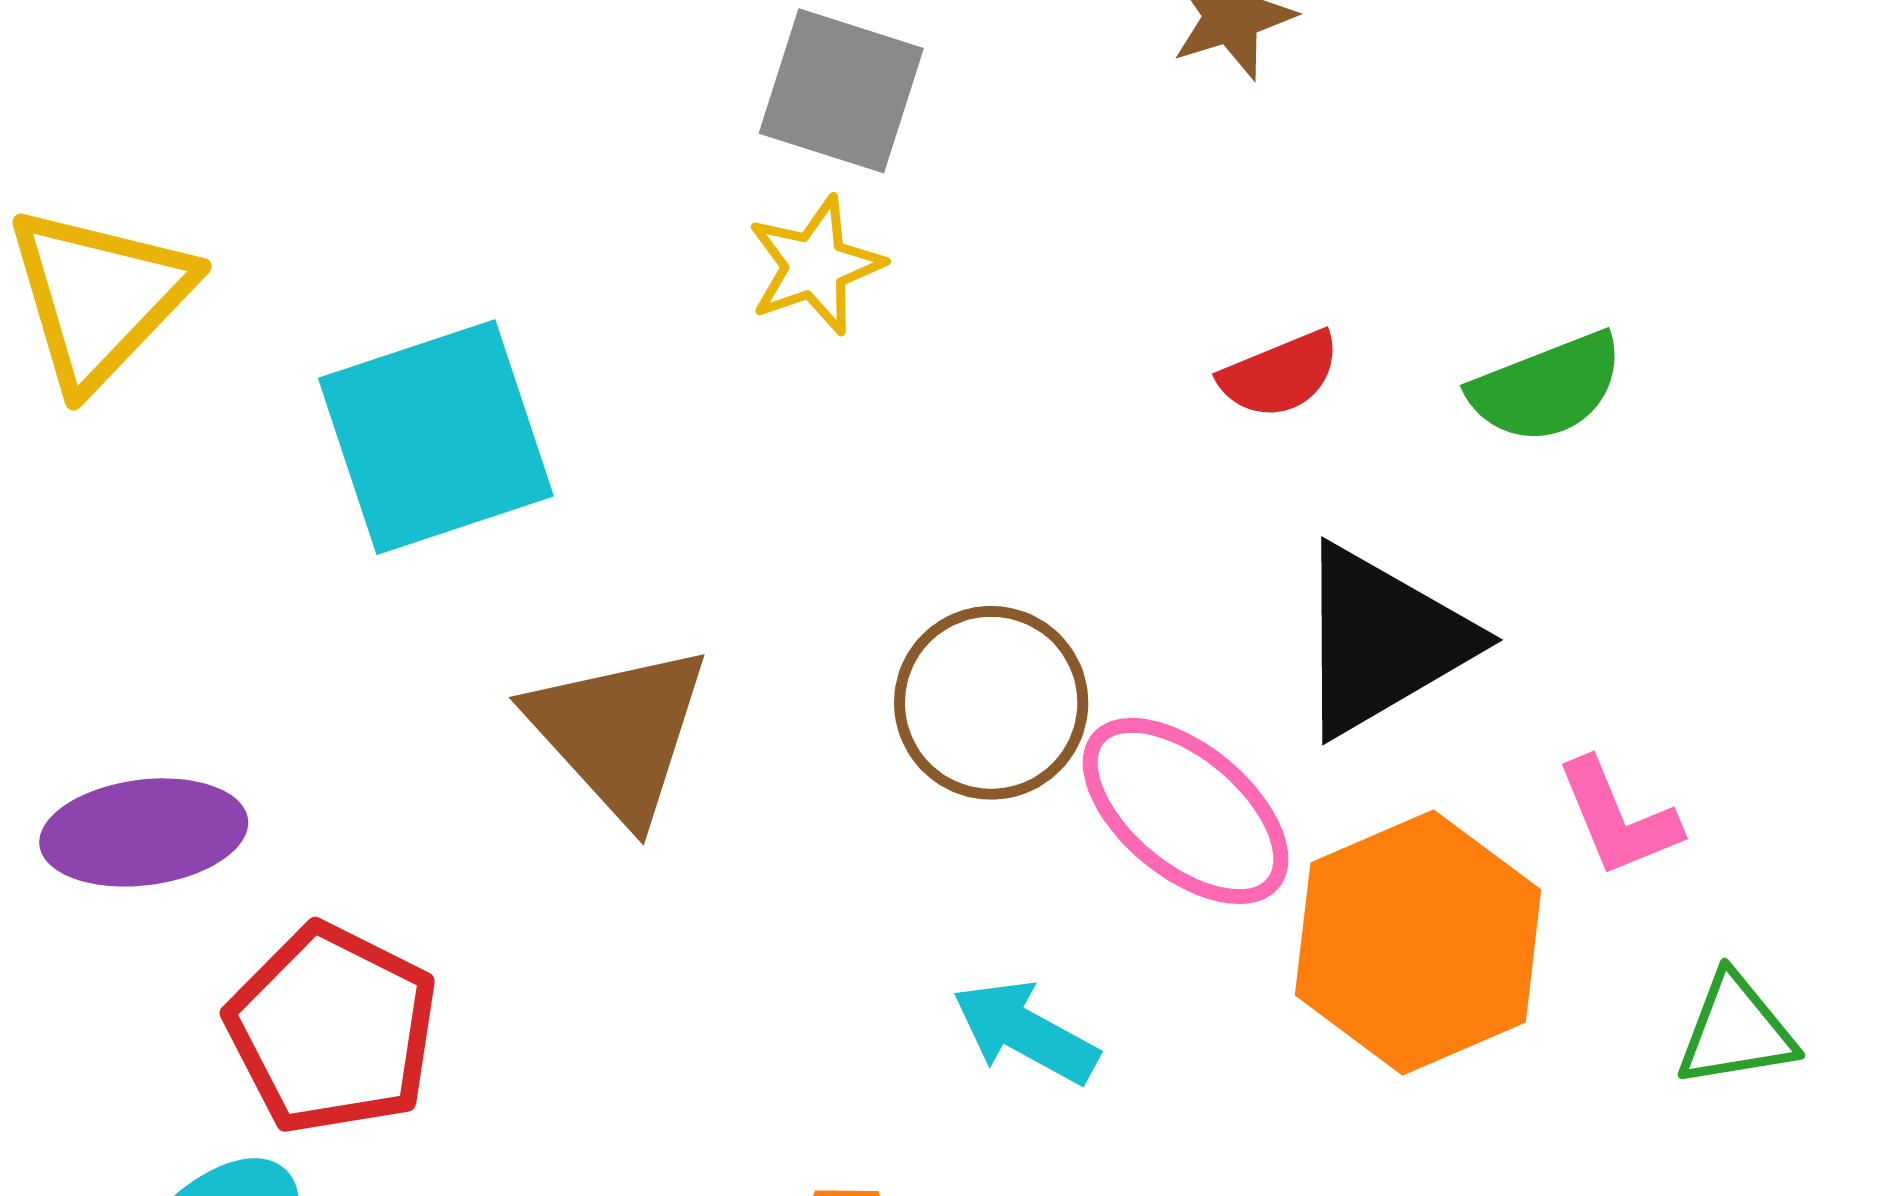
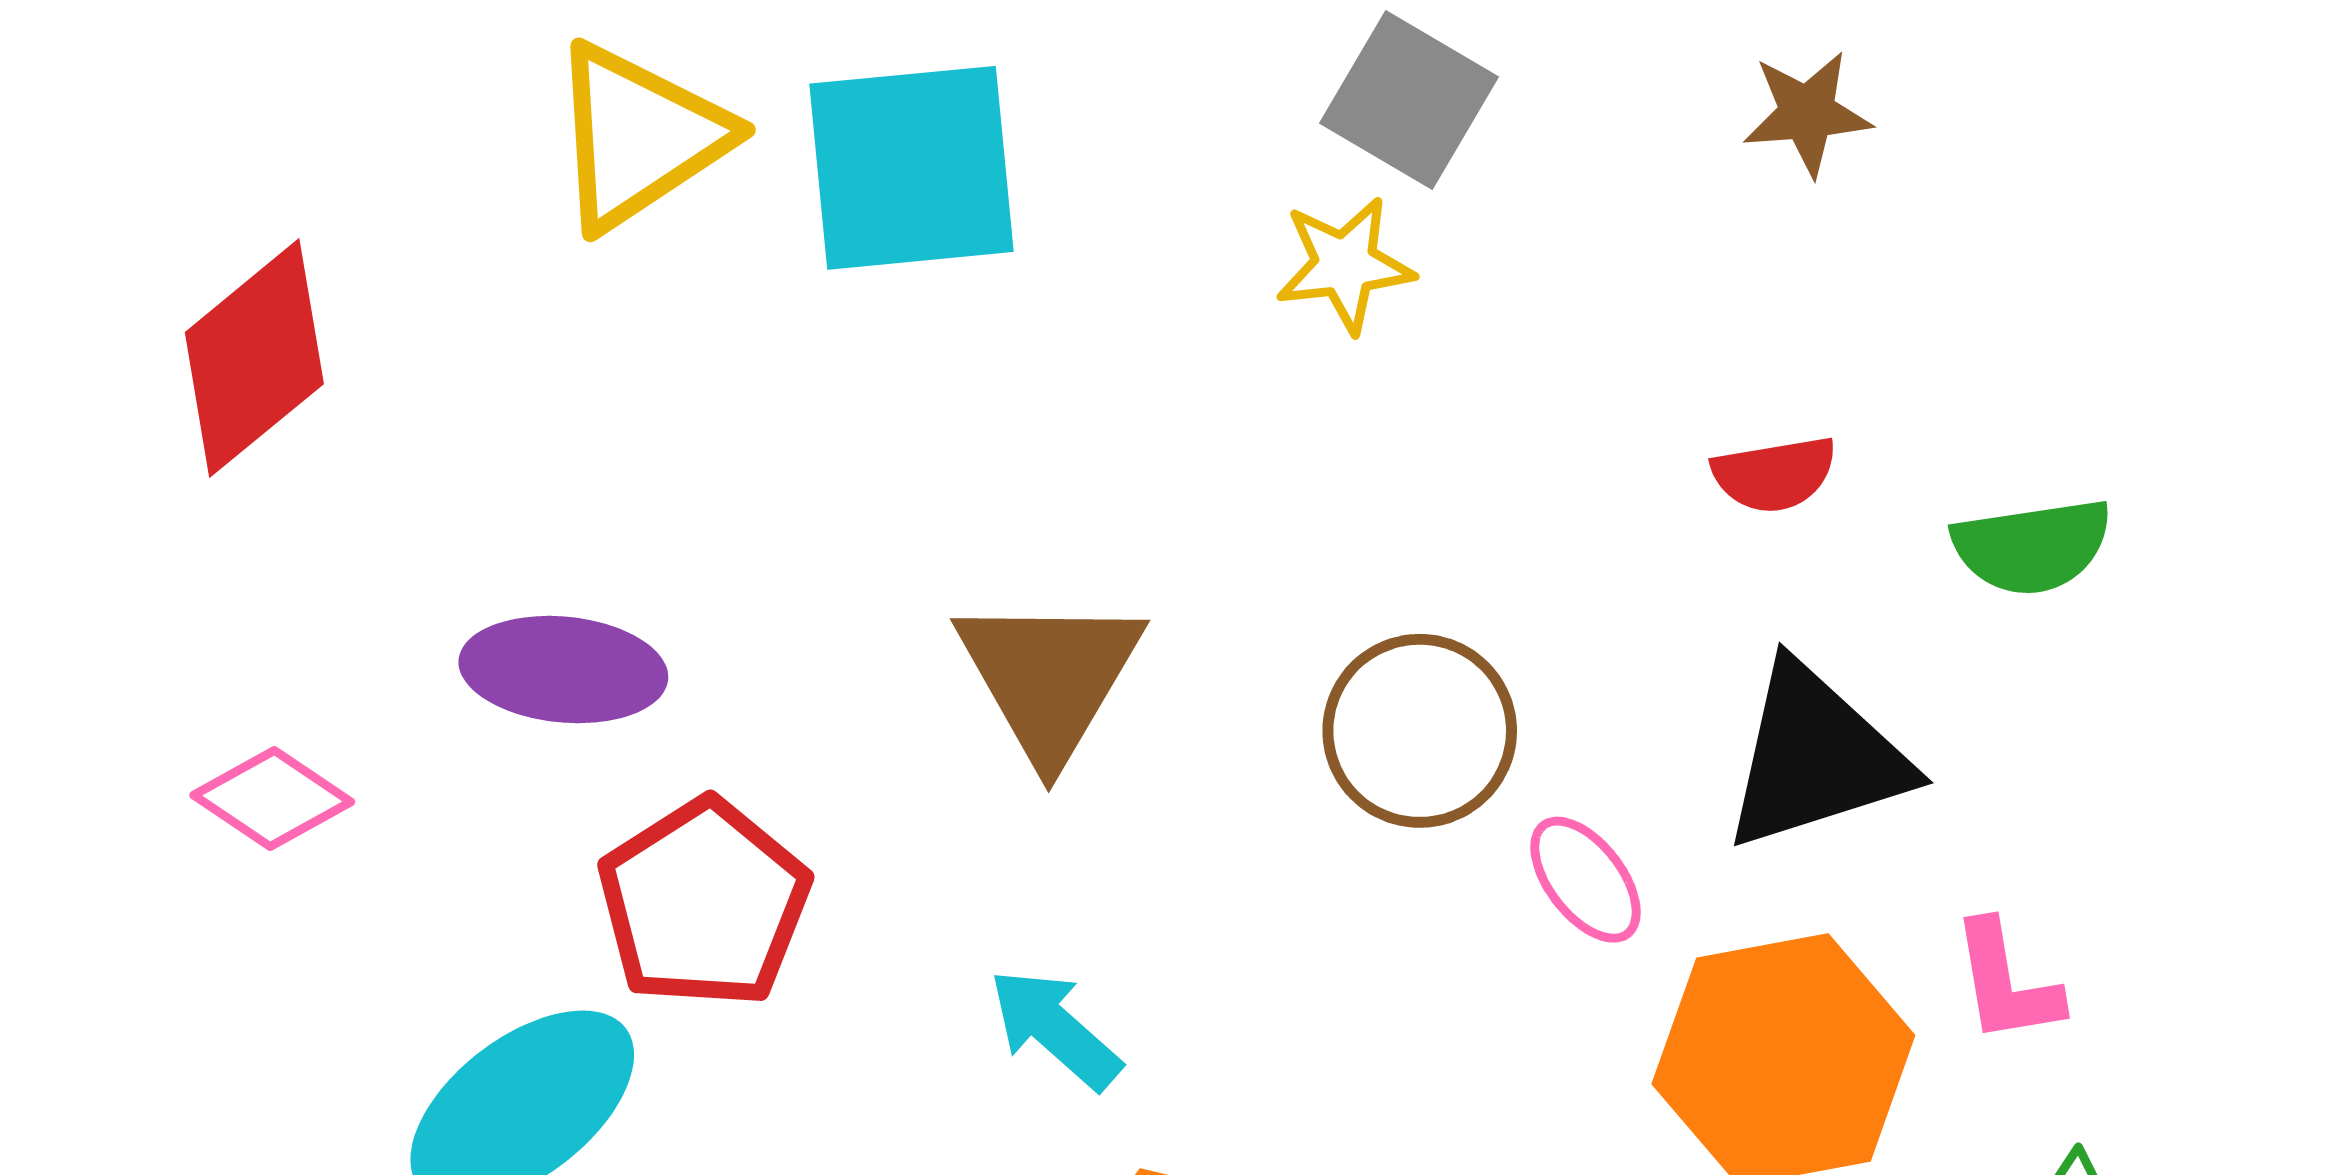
cyan square: (436, 437) -> (911, 168), moved
pink ellipse: (1185, 811) -> (1585, 880), size x0.6
cyan arrow: (1025, 1032) -> (1055, 1029), moved

